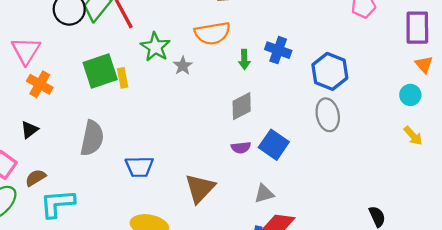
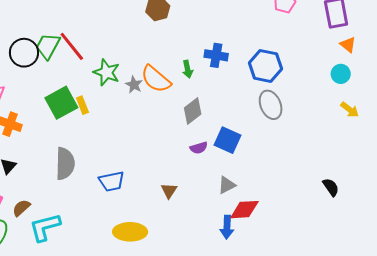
orange semicircle: (212, 33) -> (156, 79), moved, turned 60
brown triangle: (200, 188) -> (169, 191), size x0.6

